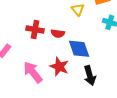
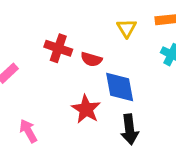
pink arrow: (33, 72) -> (28, 131), moved, size x0.7

